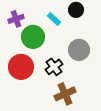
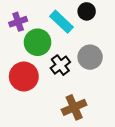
cyan rectangle: (54, 19) -> (61, 22), size x1.5
black cross: (54, 67) -> (60, 65), moved

